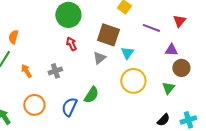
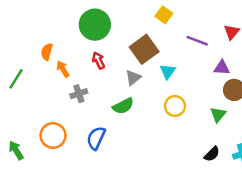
brown square: (108, 35) -> (144, 49), turned 35
orange semicircle: (13, 37) -> (47, 52), moved
orange arrow: (26, 71) -> (63, 69), moved
yellow circle: (133, 81) -> (175, 106), size x0.7
green semicircle: (91, 95) -> (123, 106), moved, turned 30

